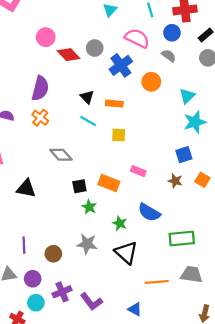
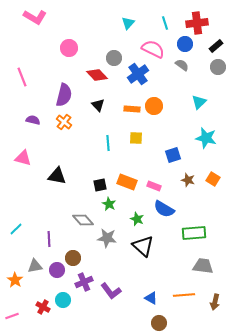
red diamond: (69, 55) -> (97, 75), moved
orange circle: (151, 82) -> (154, 106), moved
black triangle: (87, 97) -> (98, 105), moved
cyan line: (88, 121) -> (108, 143), moved, turned 56
cyan star: (195, 122) -> (206, 138), moved, turned 30
gray diamond: (61, 155) -> (83, 220), moved
blue square: (184, 155) -> (173, 155), moved
pink rectangle: (138, 171) -> (154, 186), moved
black triangle: (26, 188) -> (57, 176), moved
brown circle: (53, 254) -> (73, 258), moved
orange line: (157, 282) -> (184, 295), moved
cyan circle: (36, 303) -> (63, 300), moved

